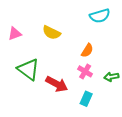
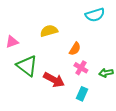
yellow semicircle: (51, 33) -> (49, 31), turned 138
pink triangle: (15, 34) -> (12, 42), moved
orange semicircle: (87, 50) -> (75, 49), moved

